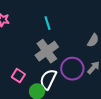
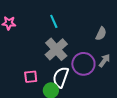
pink square: (18, 76) -> (31, 77), turned -32

